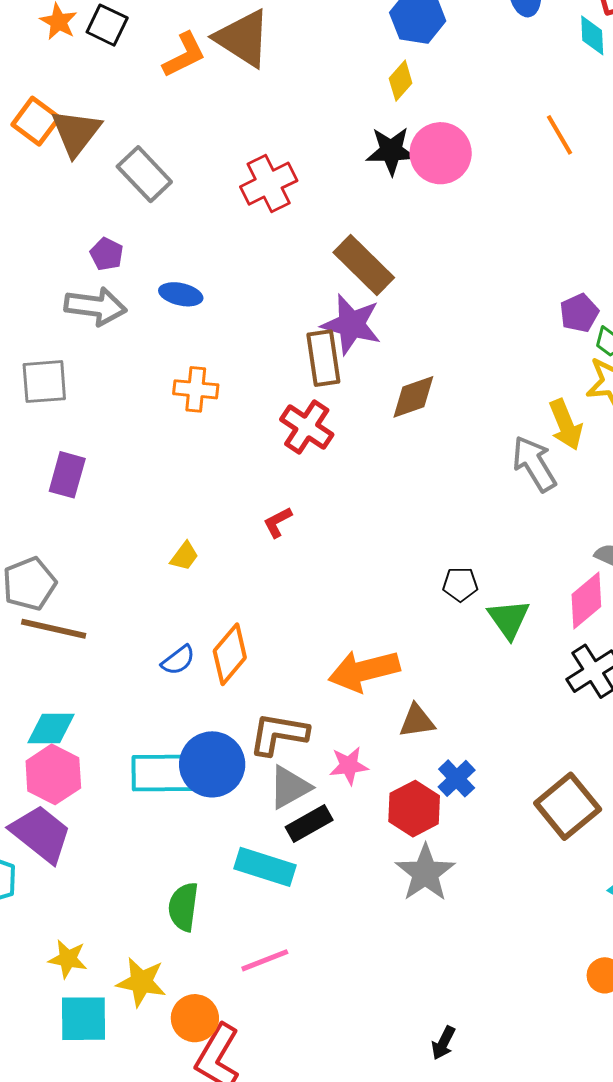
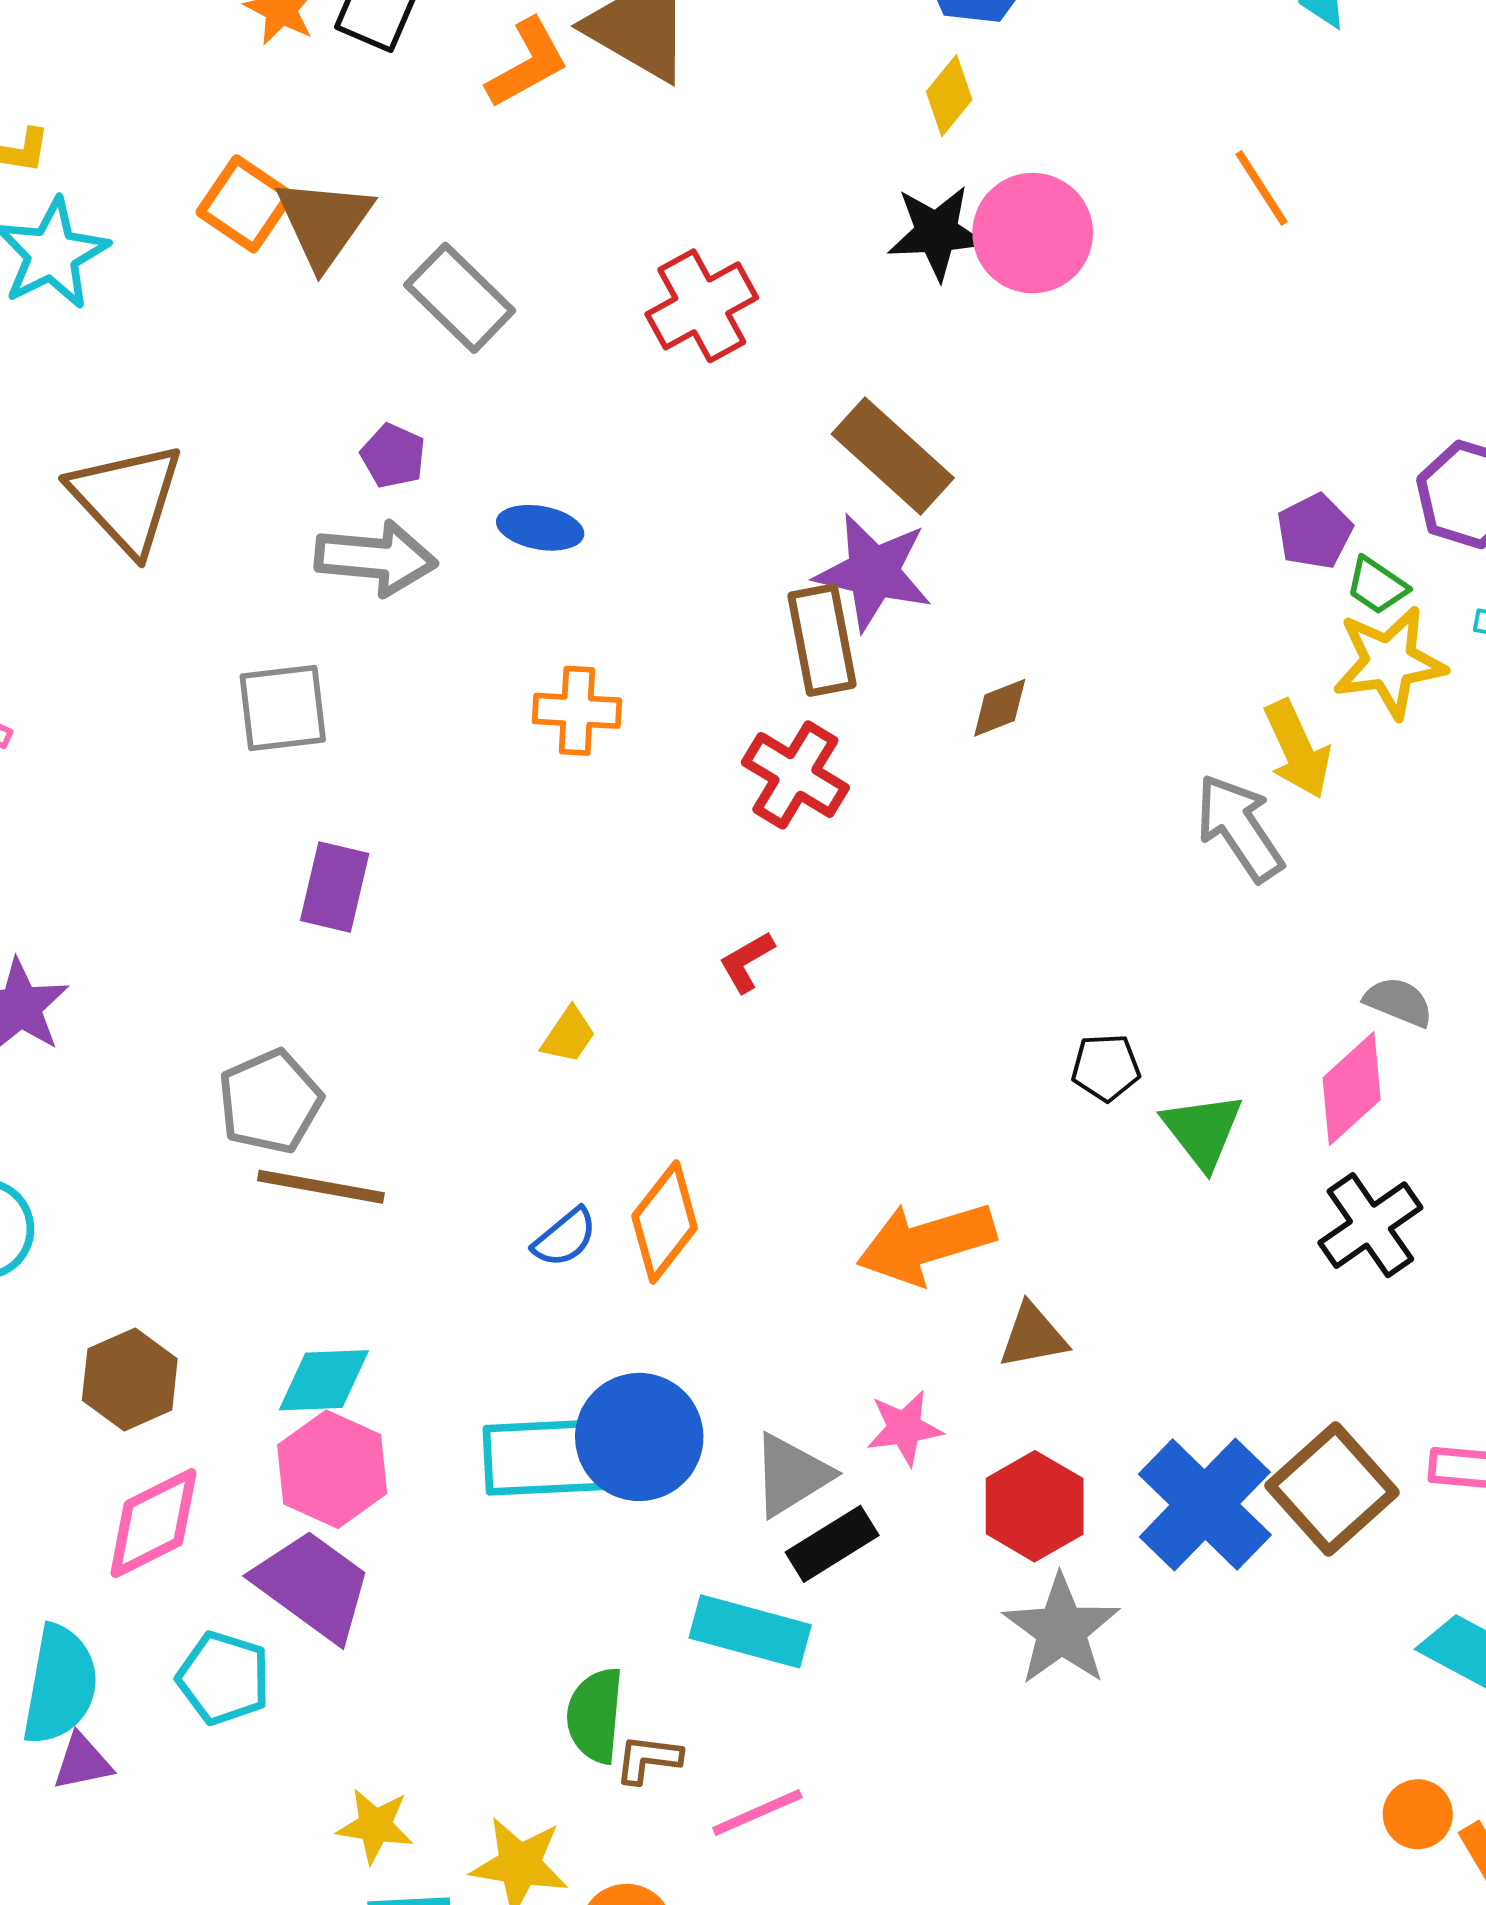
brown diamond: (413, 397) -> (1000, 708), size x0.7
brown L-shape: (279, 734) -> (648, 1759), moved, size x0.6
blue cross: (457, 778) -> (1205, 1504), moved, size x1.8

